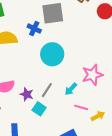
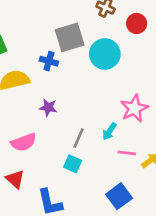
cyan circle: (52, 54) -> (105, 54), moved
purple star: (27, 94) -> (48, 107), moved

